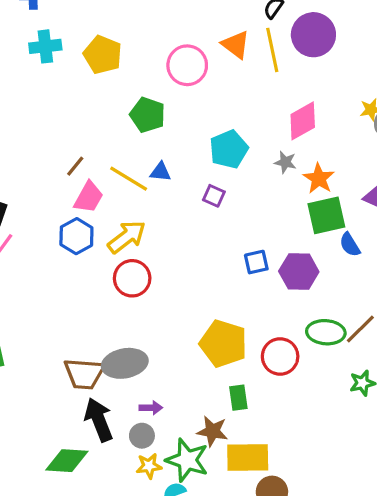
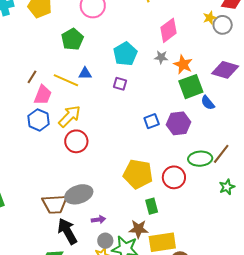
green pentagon: (148, 115) -> (72, 39), turned 30
gray circle: (142, 436) -> (105, 241), moved

